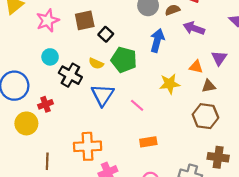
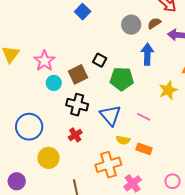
brown square: (85, 20) -> (78, 74), moved
cyan circle: (50, 57) -> (54, 83), moved
yellow semicircle: (96, 63) -> (123, 140), moved
red cross: (45, 104) -> (75, 135), moved
orange rectangle: (148, 142) -> (144, 149), moved, turned 42

